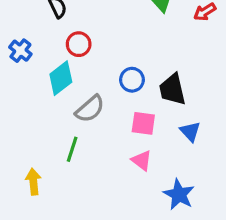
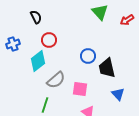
blue cross: (20, 51) -> (13, 44), turned 32
blue circle: (132, 80) -> (88, 56), moved
pink square: (143, 123) -> (80, 89), moved

